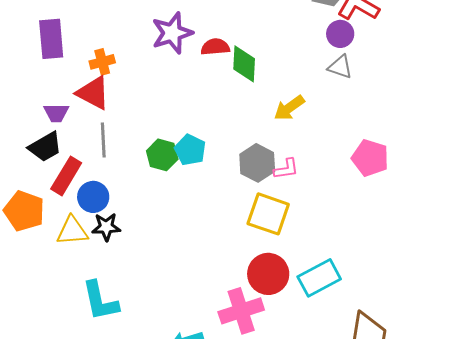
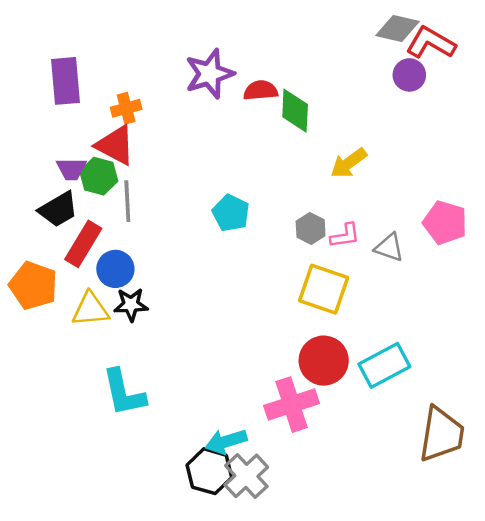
gray triangle: (340, 67) -> (389, 247), moved
green hexagon: (162, 155) -> (99, 176), moved
gray hexagon: (257, 163) -> (311, 228), size x0.7

